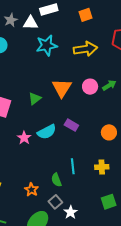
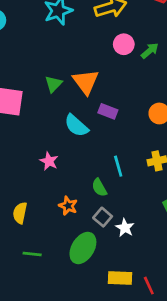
pink circle: (90, 87) -> (124, 44), moved
orange triangle: (62, 88) -> (86, 82), moved
cyan semicircle: (47, 132) -> (76, 126), turned 78
pink star: (24, 138) -> (49, 161), moved

